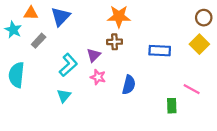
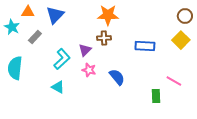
blue semicircle: (129, 85) -> (117, 77), turned -54
cyan triangle: (64, 96) -> (58, 87), turned -40

